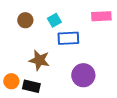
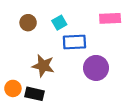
purple circle: (83, 75) -> (96, 68), moved

